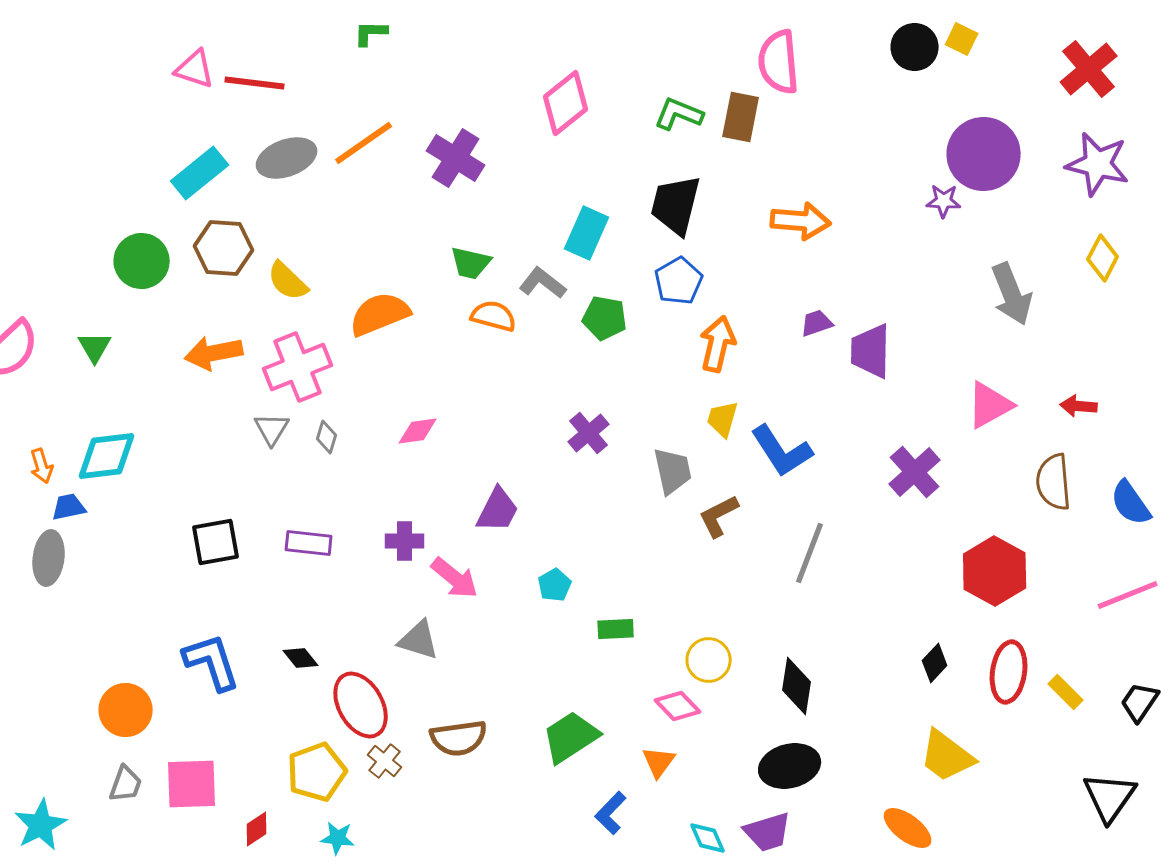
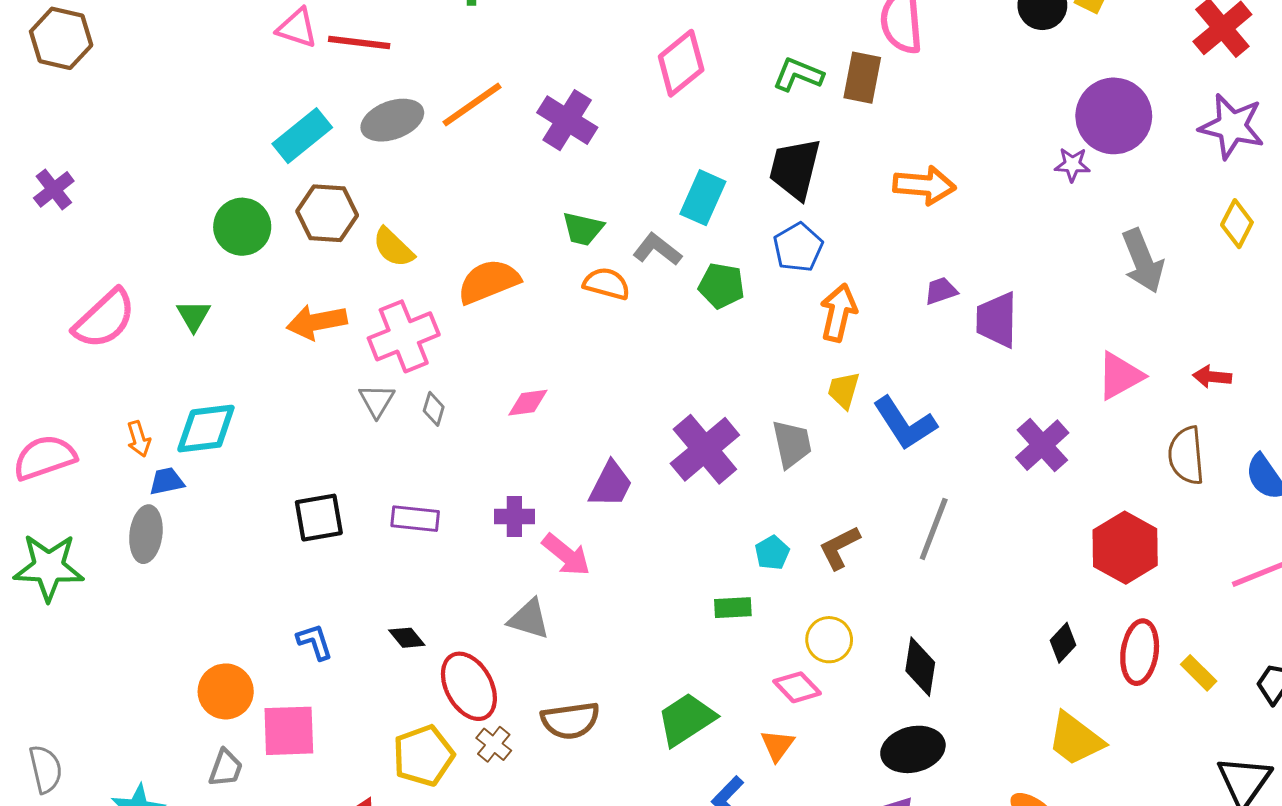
purple cross: (589, 433) -> (705, 449), moved, size x1.6
brown L-shape: (719, 516) -> (839, 548), moved
cyan pentagon: (555, 585) -> (772, 553), moved
blue L-shape: (212, 662) -> (315, 642), size x0.6
pink square: (192, 784) -> (289, 731), moved

